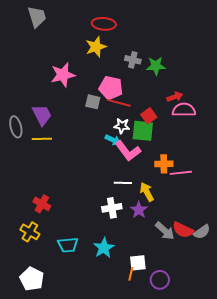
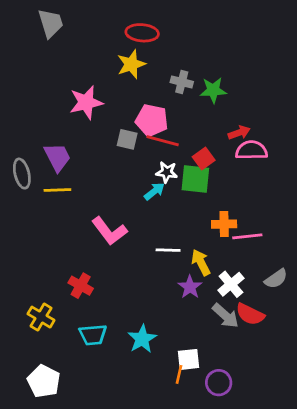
cyan arrow: (113, 140) -> (154, 191), turned -63
pink L-shape: (128, 151) -> (109, 231), moved
red cross: (42, 204) -> (81, 286), moved
white cross: (112, 208) -> (231, 284), moved, turned -30
gray semicircle: (202, 232) -> (276, 279), moved

